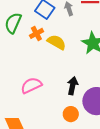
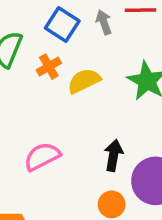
yellow semicircle: (57, 42) -> (84, 81), turned -54

